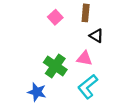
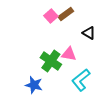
brown rectangle: (86, 13) -> (66, 14), moved, turned 49
pink triangle: (84, 58) -> (69, 54), moved

